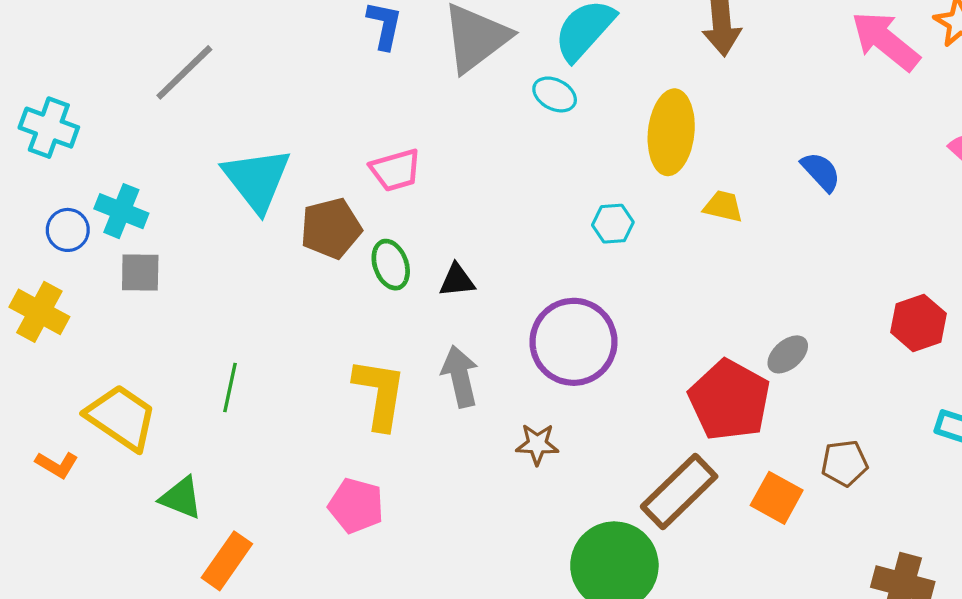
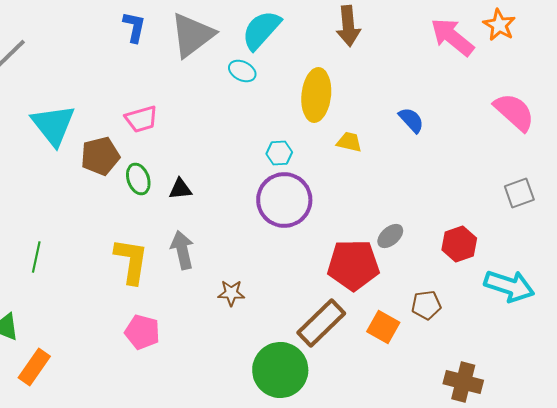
red hexagon: (919, 323) -> (459, 244), moved
purple circle: (573, 342) -> (284, 200), moved
red pentagon: (729, 400) -> (353, 265), turned -30
pink pentagon: (356, 506) -> (142, 332), moved

